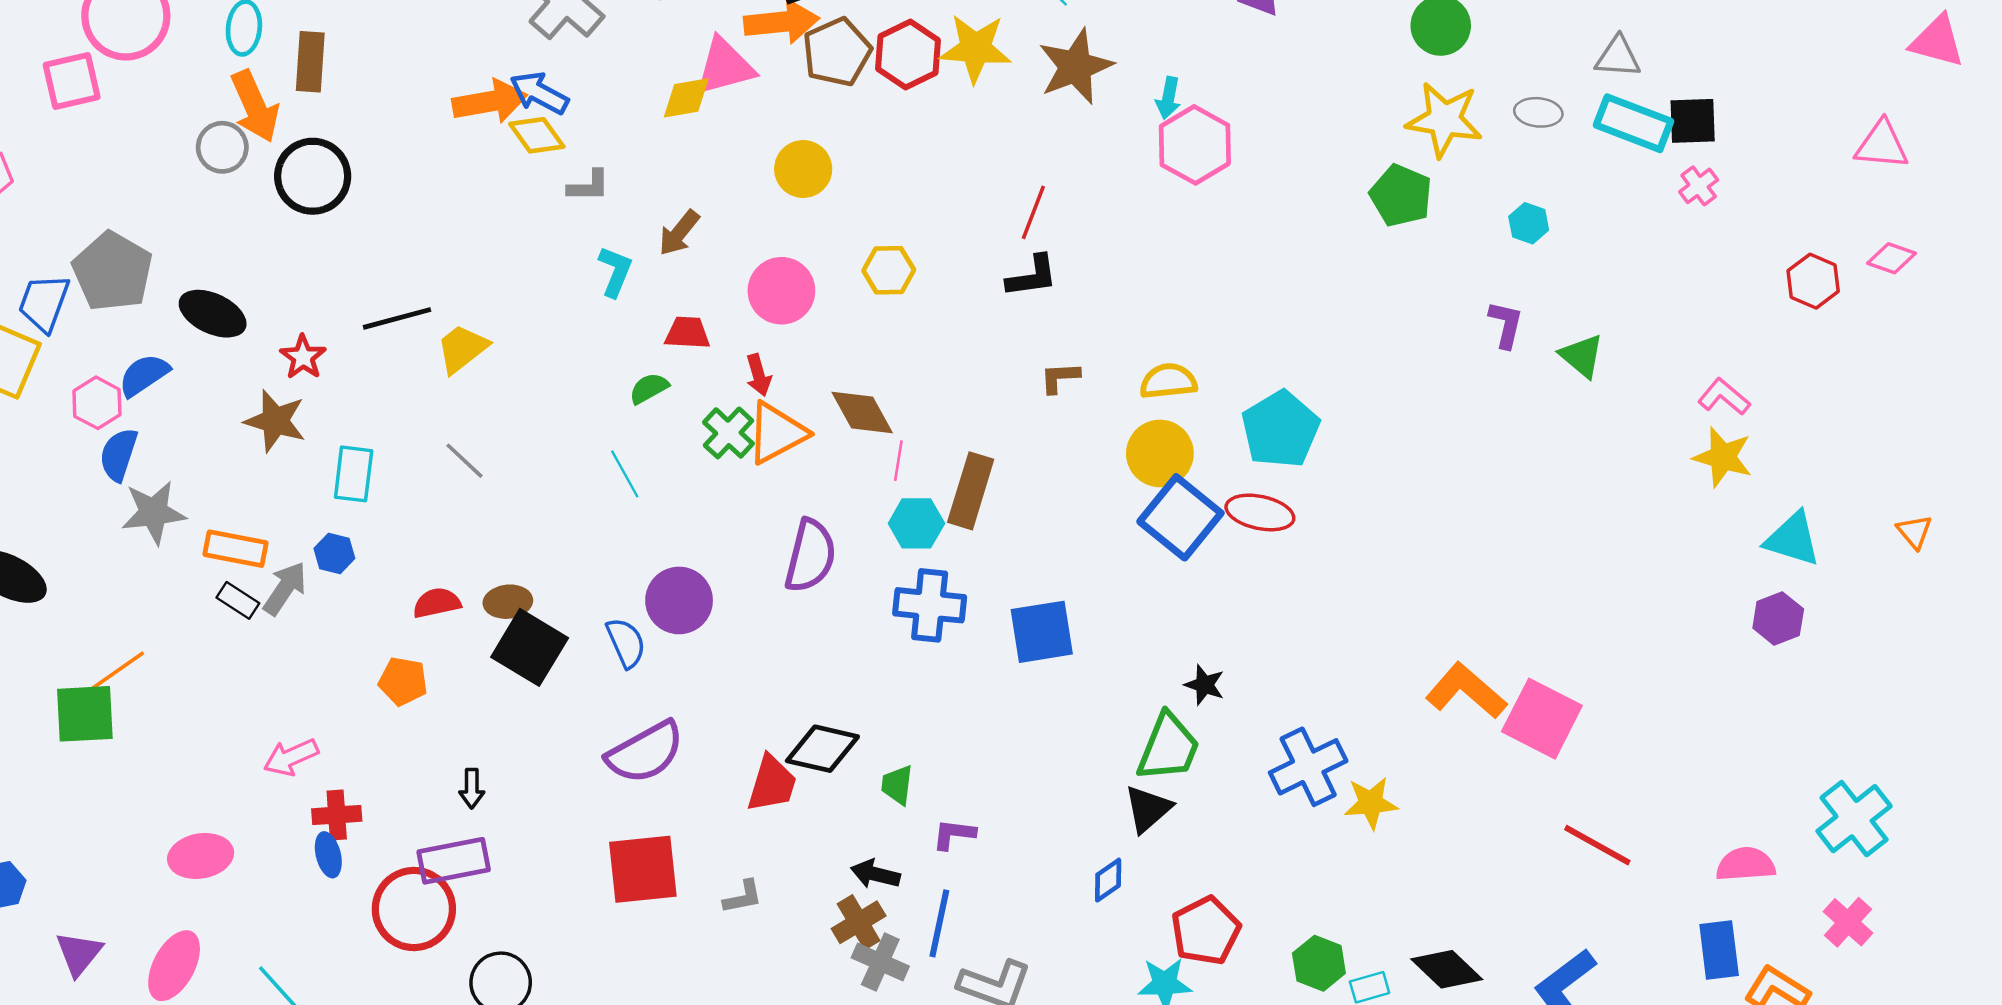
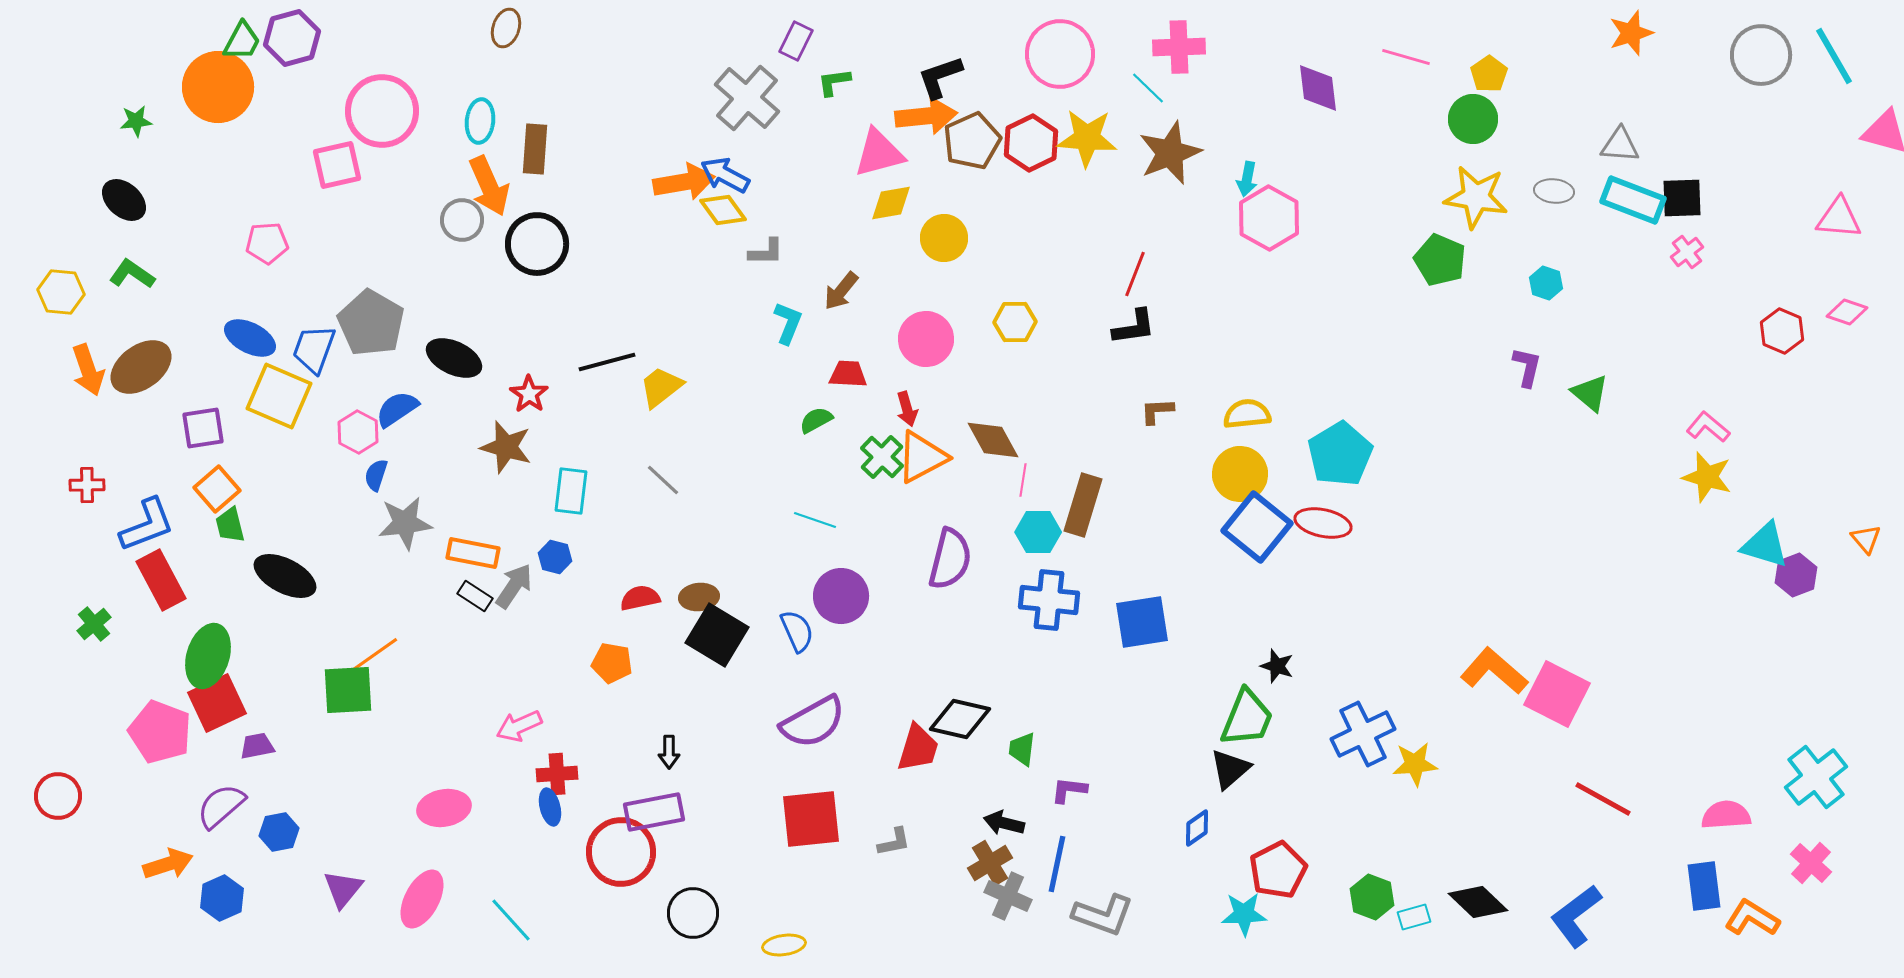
yellow diamond: (686, 98) -> (891, 203), moved
blue semicircle: (119, 455) -> (376, 475), size x0.7
cyan line: (625, 474) -> (815, 520), moved, turned -42
purple hexagon: (1778, 619) -> (1796, 575), moved

